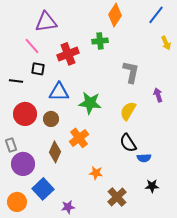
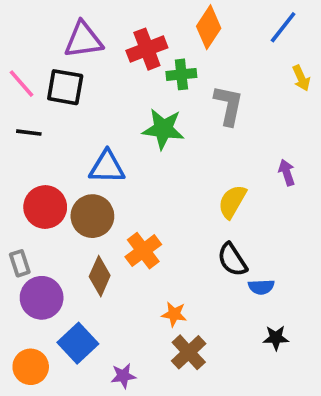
pink line: (32, 46) -> (22, 84), moved
red cross: (68, 54) -> (147, 49), moved
black square: (38, 69) -> (65, 87), moved, size x1.5
gray L-shape: (131, 72) -> (229, 105), moved
black line: (16, 81) -> (29, 133), moved
green star: (90, 103) -> (163, 129), moved
brown circle: (51, 119) -> (92, 216), size x1.5
brown cross: (117, 197) -> (189, 352), moved

